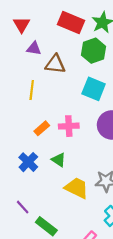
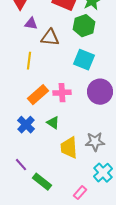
orange rectangle: (42, 128) -> (38, 95), size x1.5
yellow trapezoid: (77, 188) -> (69, 148), turned -120

